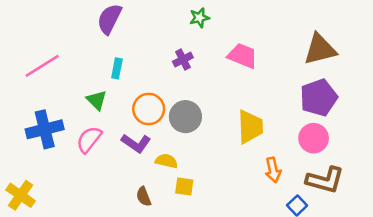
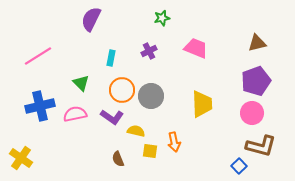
brown triangle: (320, 49) -> (257, 43), size x0.7
cyan rectangle: (117, 68) -> (111, 58), moved
pink semicircle: (89, 139) -> (75, 114), turned 40
orange arrow: (273, 170) -> (174, 142), moved

